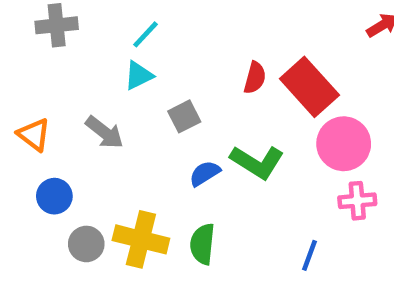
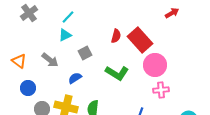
gray cross: (57, 25) -> (29, 13), turned -30
blue semicircle: (205, 173) -> (75, 78), moved

